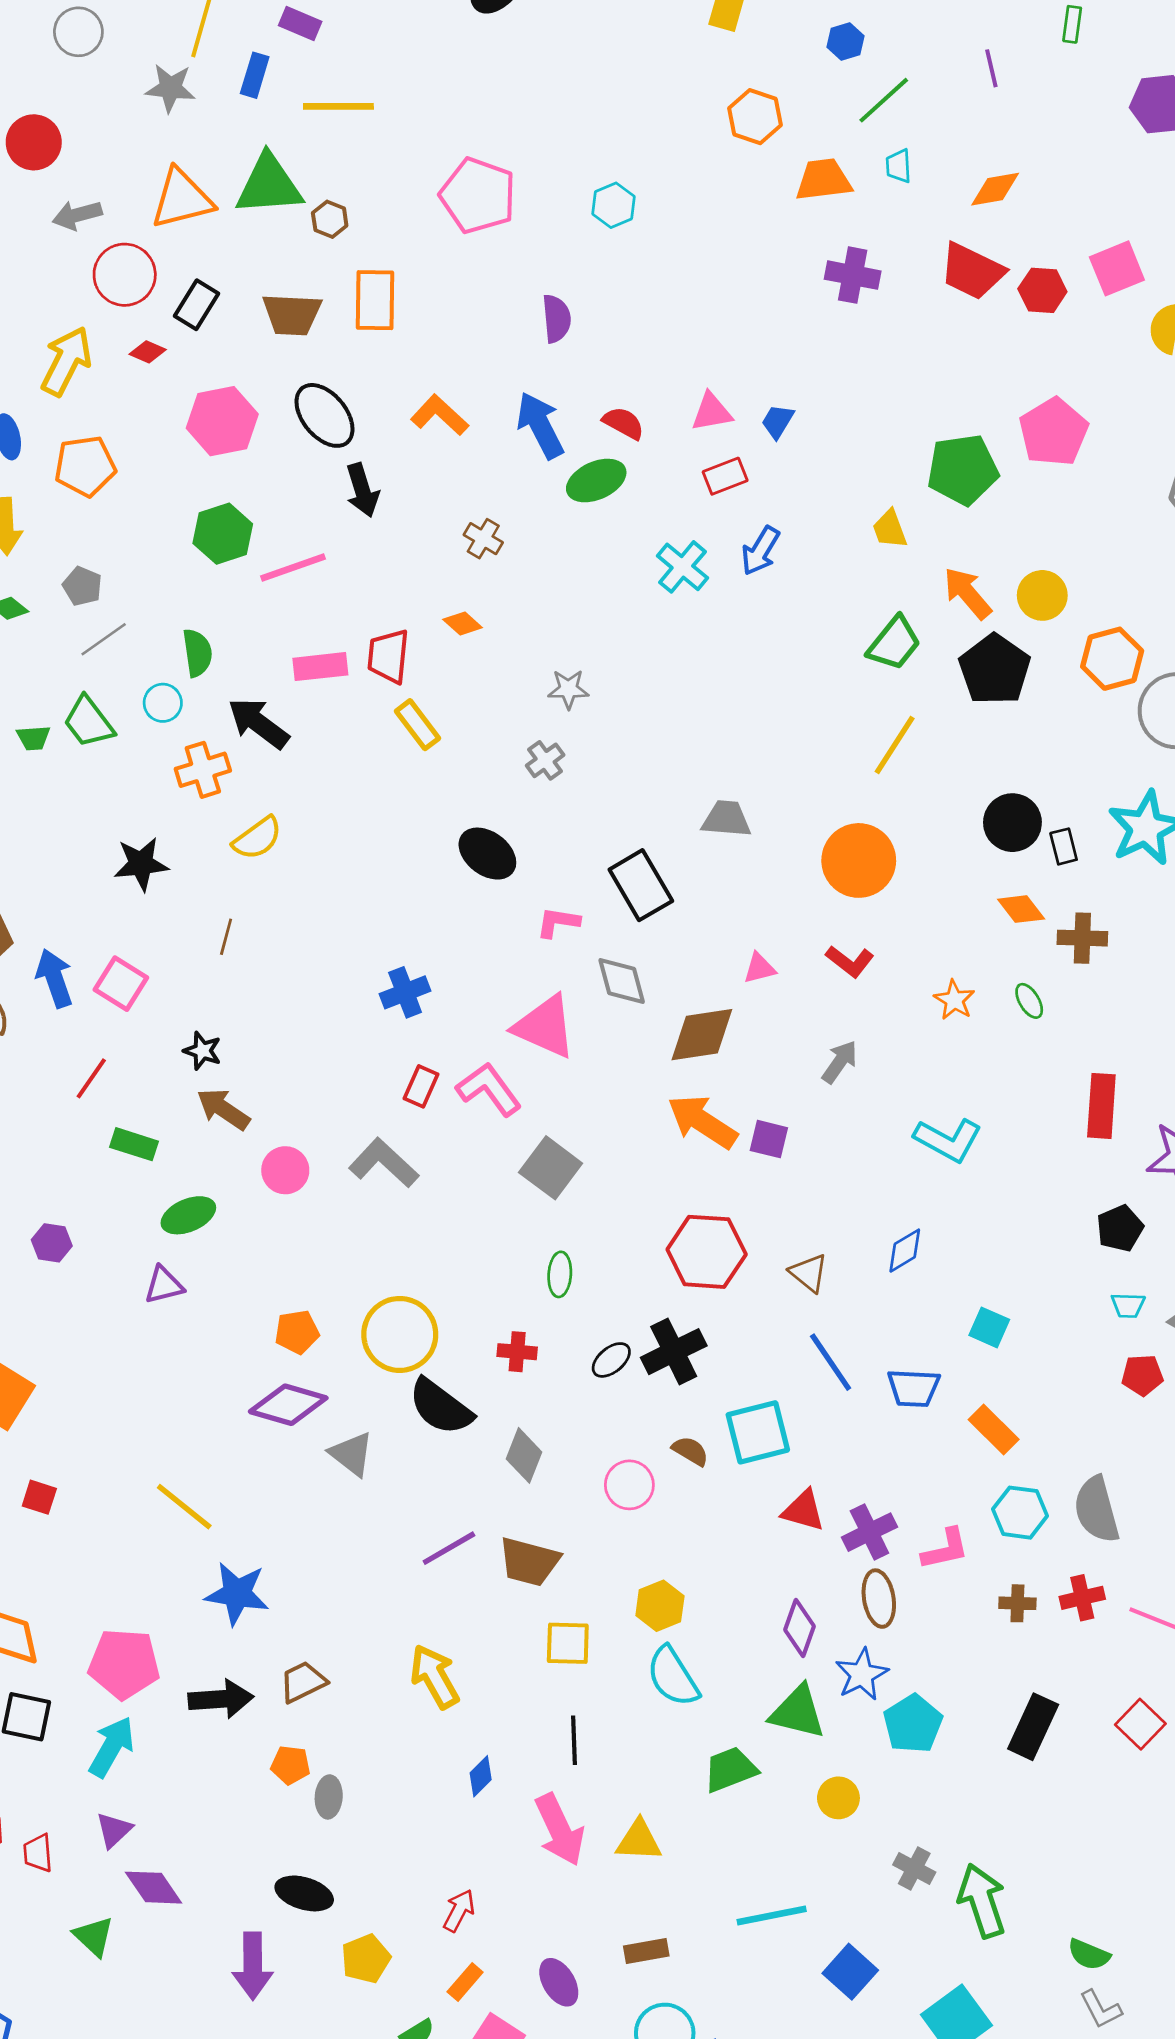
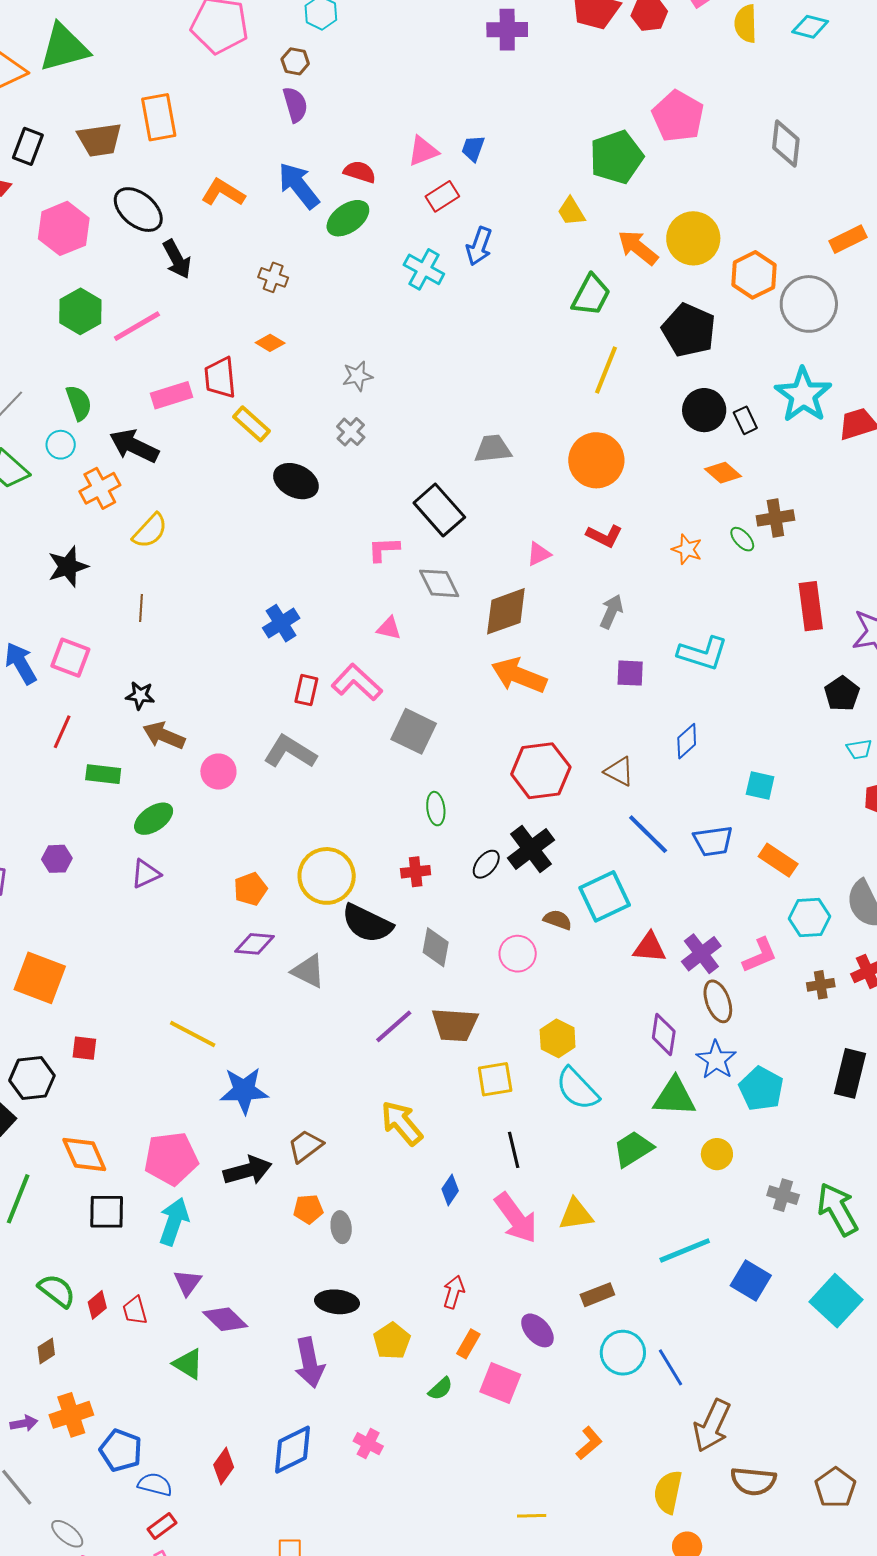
brown hexagon: (330, 219) -> (295, 61), moved
yellow circle: (1042, 595) -> (693, 238), size x1.4
black pentagon: (995, 670) -> (689, 330), moved
black ellipse: (487, 854) -> (296, 481), moved
brown cross: (1082, 938) -> (775, 518), moved
pink triangle: (545, 1027) -> (389, 628), size x0.5
purple square: (769, 1139) -> (630, 673), moved
purple diamond: (288, 1405) -> (255, 944), size x0.7

